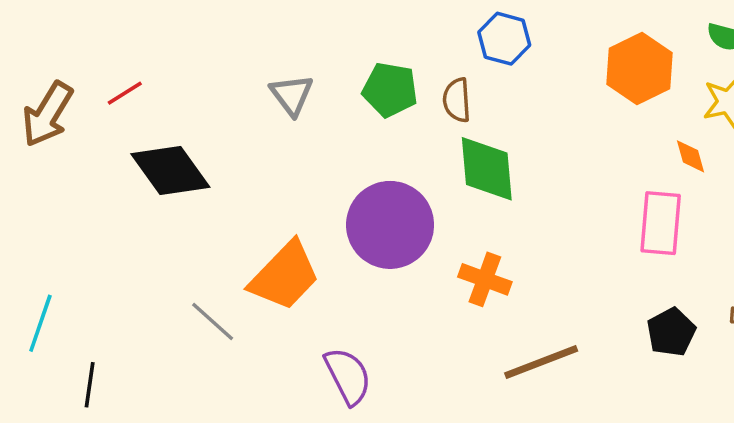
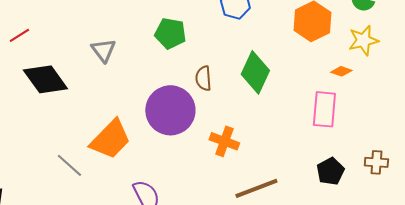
gray triangle: (292, 95) -> (103, 50), moved
brown semicircle: (457, 100) -> (203, 78), moved
orange diamond: (690, 156) -> (341, 71), turned -55
green diamond: (487, 169) -> (255, 72), moved, turned 30

